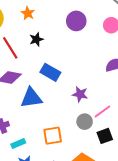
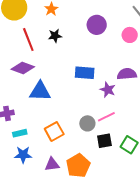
blue rectangle: (50, 72) -> (85, 73), moved, turned -36
purple star: (80, 94) -> (108, 90), moved
orange square: (53, 136) -> (54, 131), turned -30

